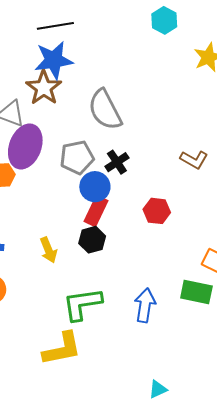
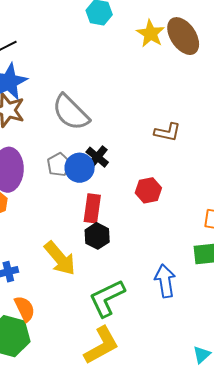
gray pentagon: (77, 157) -> (59, 165), size x0.7
blue circle: (95, 187) -> (80, 168), moved
yellow arrow: (48, 250) -> (60, 258), size x1.5

